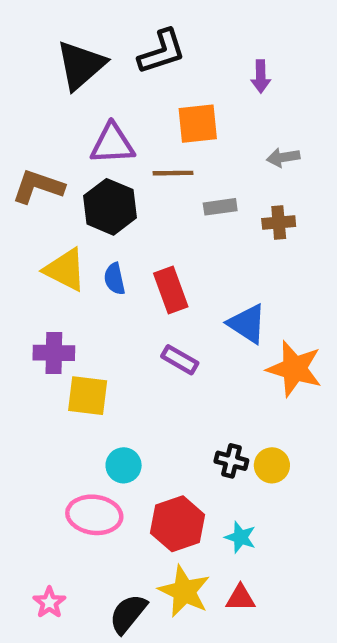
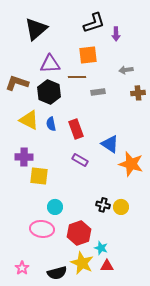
black L-shape: (162, 52) -> (94, 23), moved
brown cross: (279, 223) -> (138, 93), moved
cyan star: (240, 537) -> (101, 248), moved
black semicircle: (128, 614) -> (57, 273), turned -144

